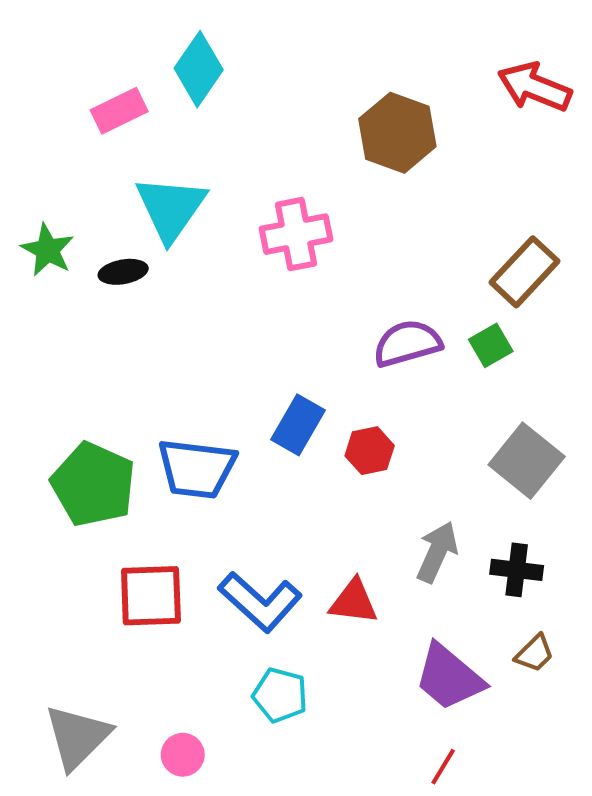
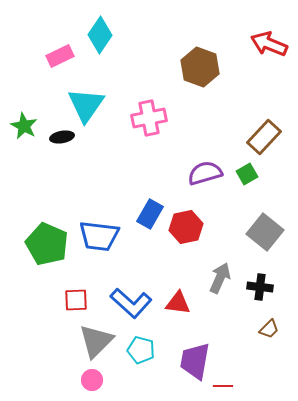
red hexagon: (370, 451) -> (186, 227), size x1.4
red square: (151, 596) -> (76, 300), size x0.7
purple trapezoid: (449, 677) -> (195, 361), moved, turned 60
gray triangle: (77, 737) -> (96, 341), moved
red line: (443, 767) -> (223, 386), turned 60

